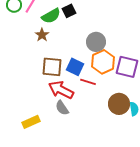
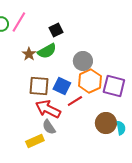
green semicircle: (51, 16) -> (47, 51), moved
red line: (88, 82) -> (75, 101), turned -49
yellow rectangle: (31, 122) -> (35, 141), moved

